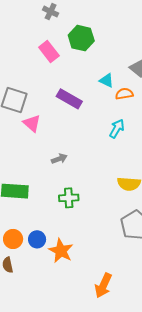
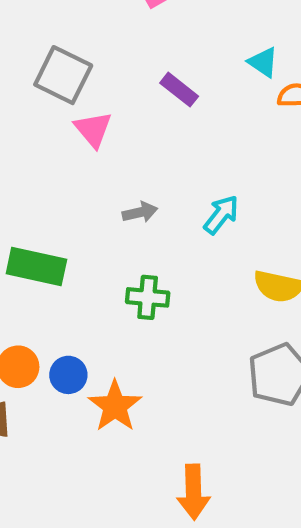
purple rectangle: (69, 99) -> (179, 90), size x0.7
cyan arrow: (117, 129) -> (221, 215), moved
orange arrow: (103, 285) -> (194, 492), turned -35

